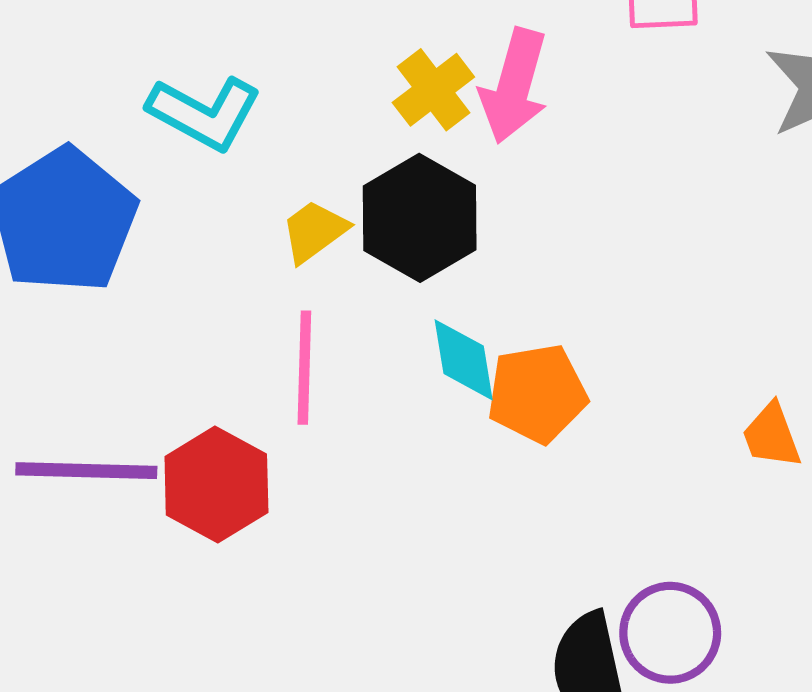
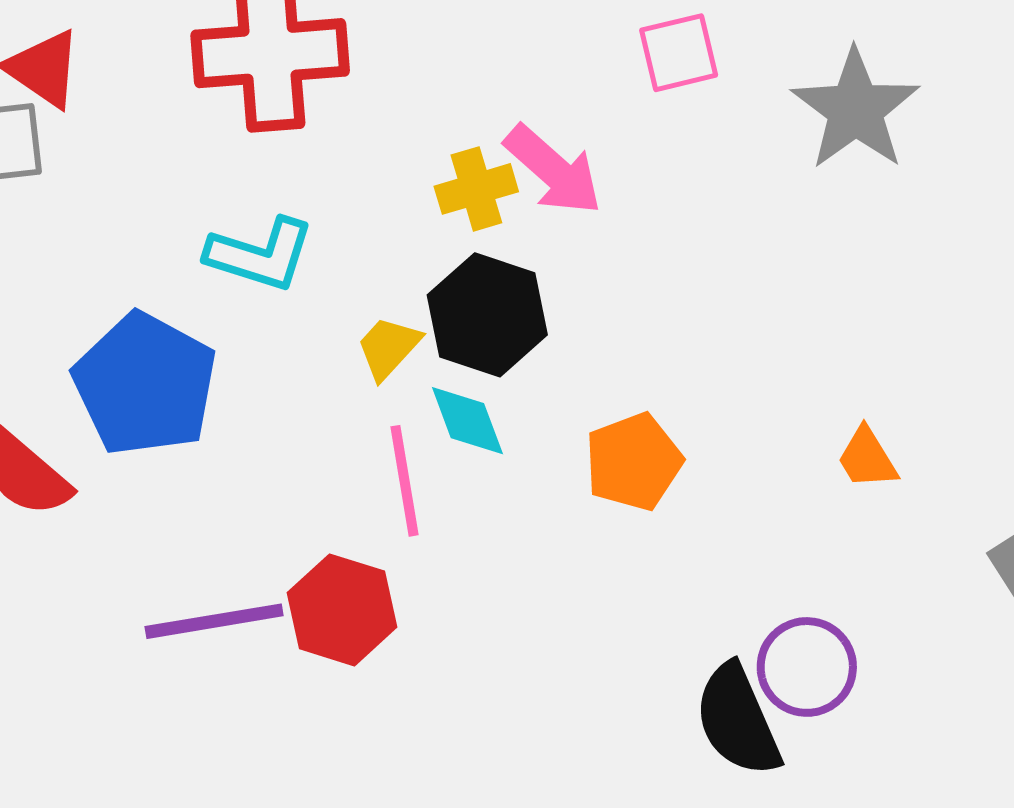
pink arrow: (514, 86) -> (553, 170), turned -53
yellow cross: (433, 90) -> (476, 189), turned 32
cyan diamond: (464, 360) -> (467, 421), moved

